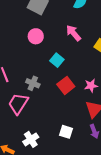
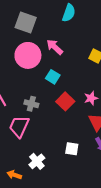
pink arrow: (73, 33) -> (55, 47), moved
pink circle: (36, 36) -> (28, 55), size x1.6

